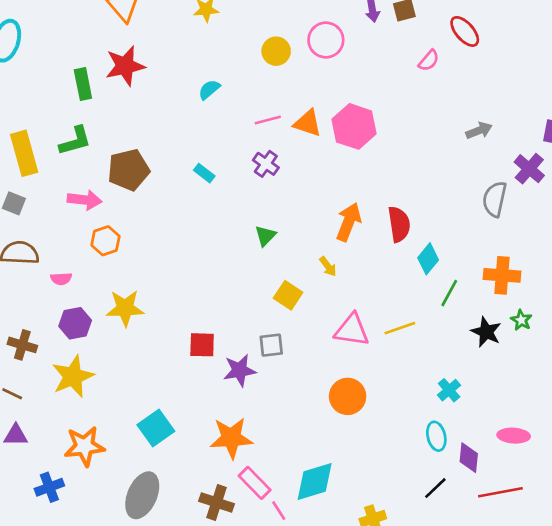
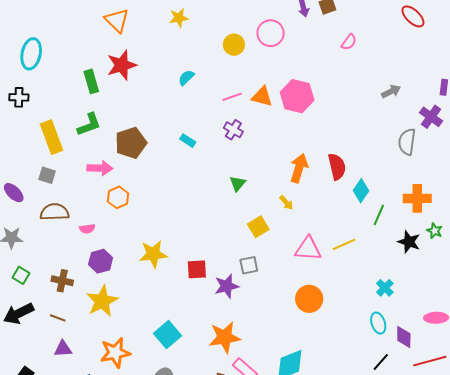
red ellipse: (465, 31) -> (413, 16), moved
yellow square: (288, 295) -> (258, 227), turned 30
yellow star: (125, 308) -> (153, 254), moved

